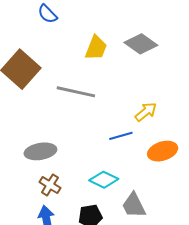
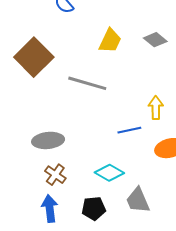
gray diamond: (141, 44) -> (155, 40), size x0.7
yellow arrow: (146, 112) -> (156, 108), turned -55

